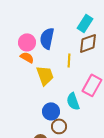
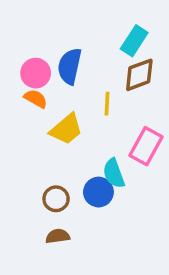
yellow trapezoid: (45, 75) -> (66, 129), turned 70
blue circle: (51, 111) -> (98, 192), moved
brown circle: (59, 126) -> (56, 199), moved

